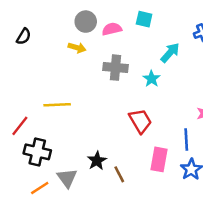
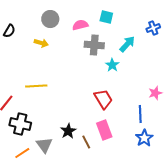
gray circle: (86, 22) -> (50, 19), moved
yellow arrow: (77, 48) -> (41, 43), moved
gray cross: (115, 68) -> (94, 45), moved
pink rectangle: (159, 159) -> (104, 130), moved, turned -30

